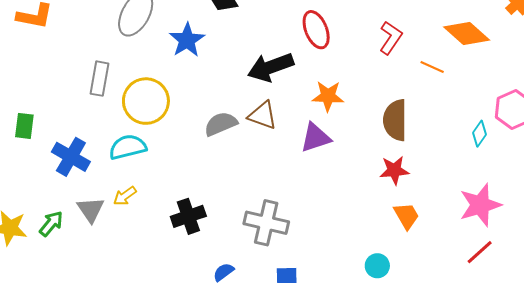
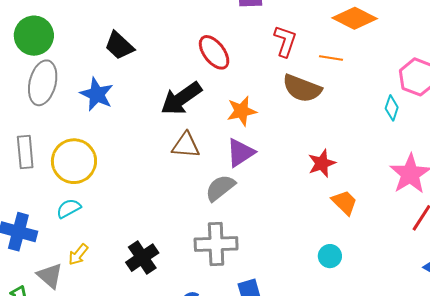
brown semicircle: (395, 120) -> (302, 88), moved, turned -54
gray semicircle: (221, 124) -> (220, 188), moved
cyan semicircle: (128, 147) -> (69, 208), size x0.7

